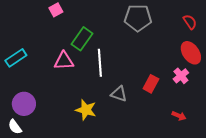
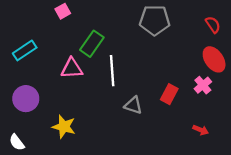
cyan rectangle: (16, 58) -> (25, 50), moved
purple circle: (24, 104) -> (26, 99), moved
yellow star: (86, 110) -> (64, 127), moved

